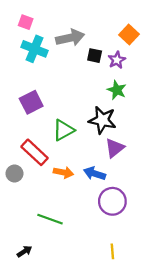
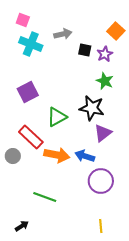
gray arrow: (70, 38) -> (63, 34), size x0.7
orange arrow: (63, 172) -> (57, 155), size x1.4

